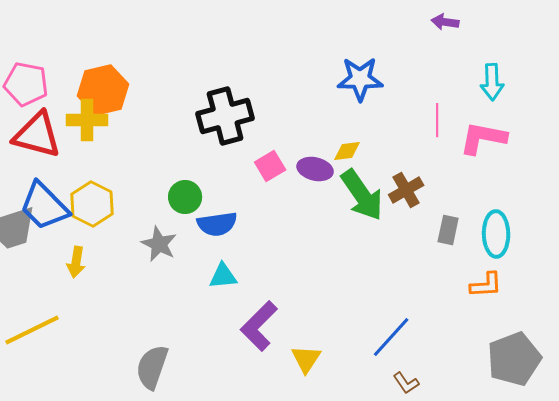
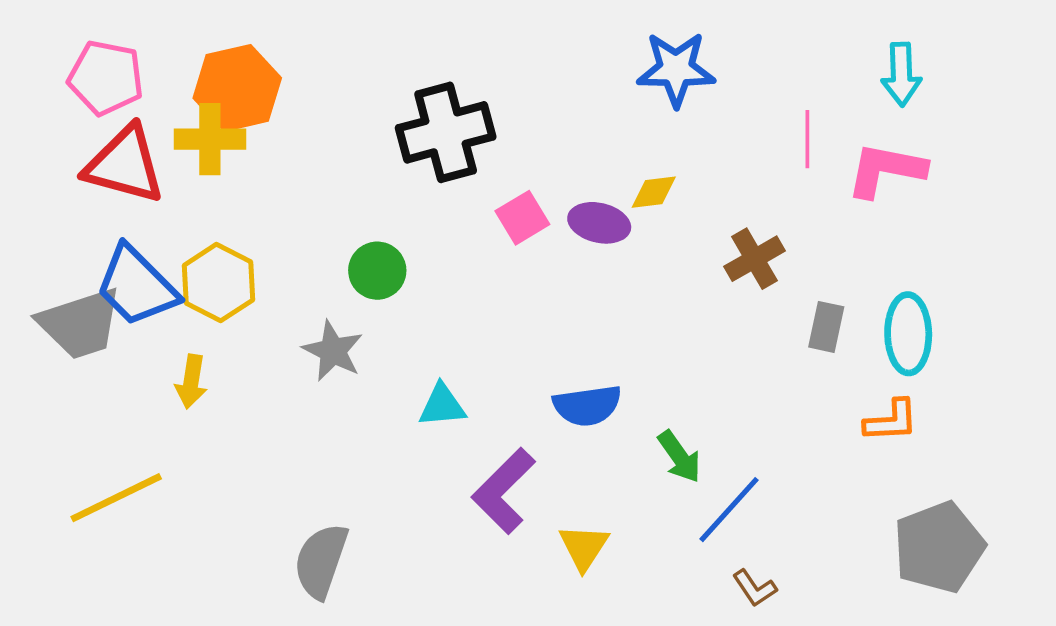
green arrow: (362, 195) -> (679, 457), moved, size x0.6
blue semicircle: (217, 224) -> (587, 405), moved

